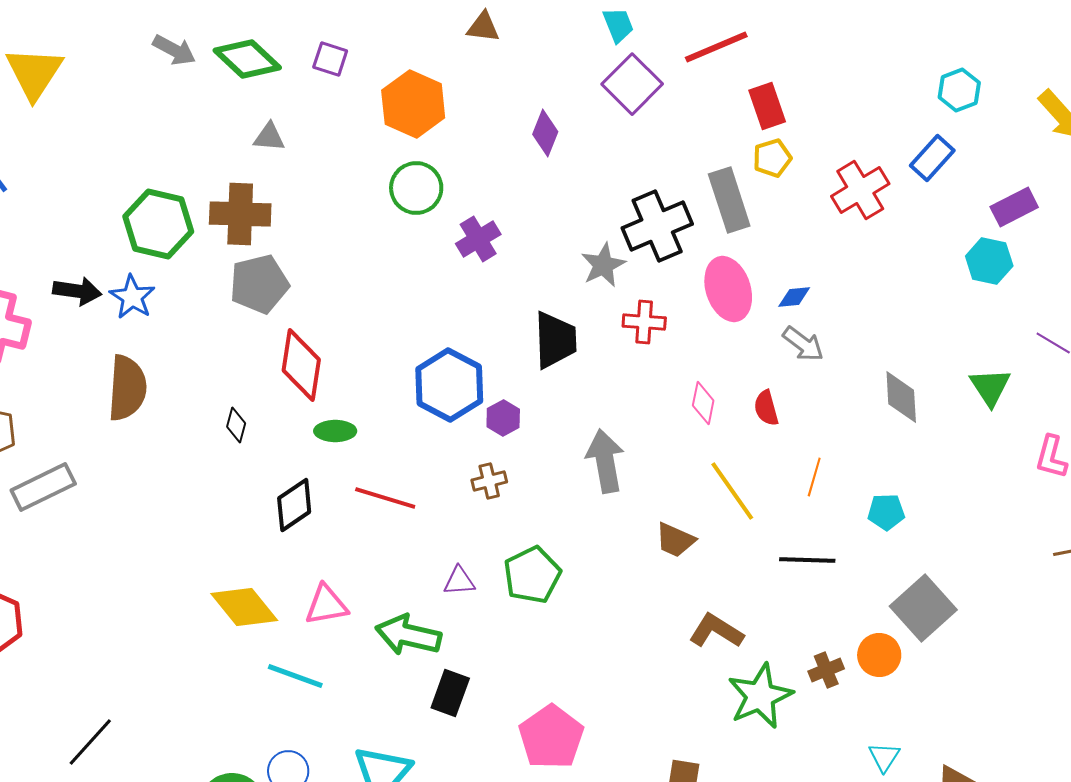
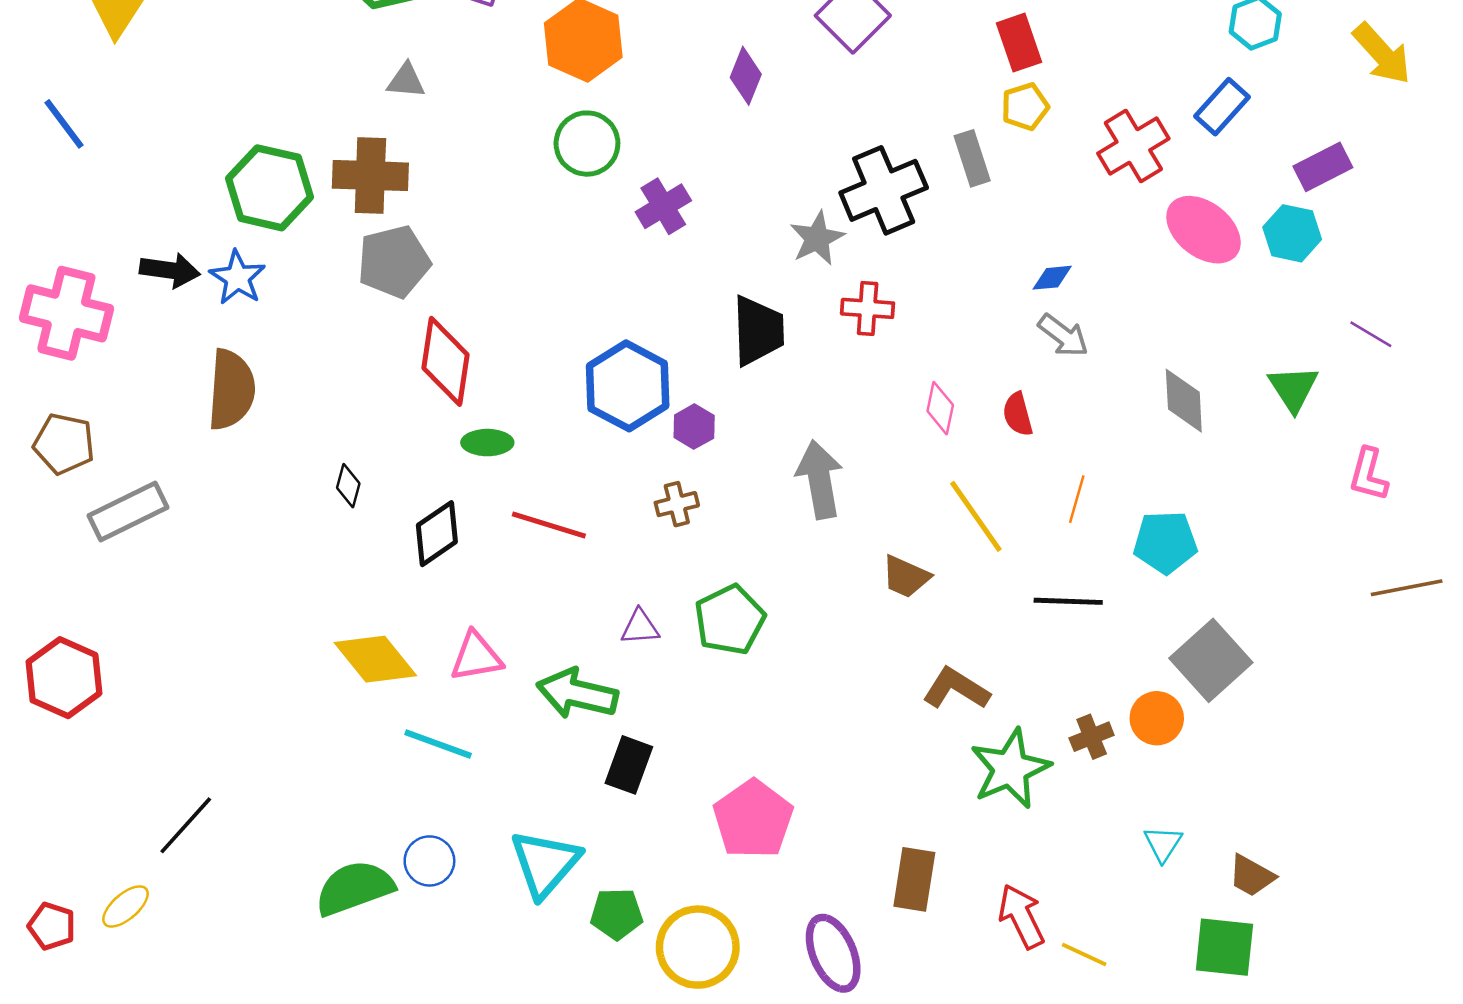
gray rectangle: (729, 200) -> (972, 158), size x0.7
pink ellipse: (728, 289) -> (1204, 230), moved, turned -34
black diamond: (236, 425) -> (348, 486), moved
cyan pentagon: (886, 512) -> (1165, 542), size x1.4

